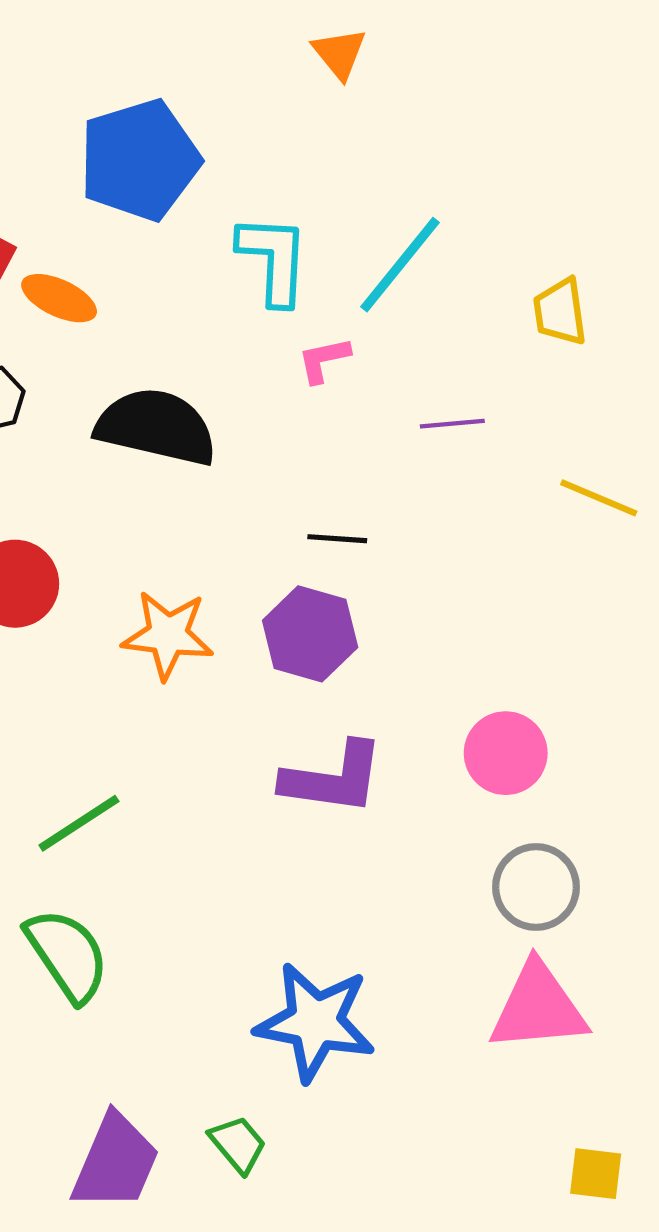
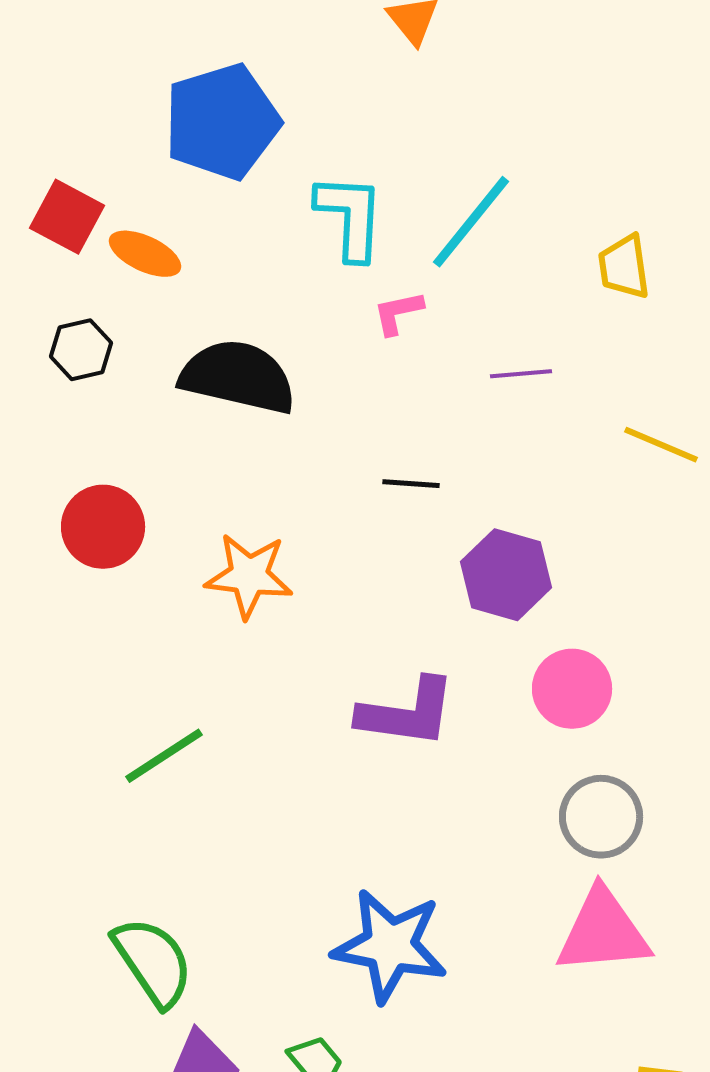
purple hexagon: (310, 634) -> (506, 575), moved
green semicircle: (67, 955) -> (153, 962), moved

